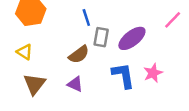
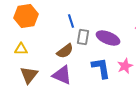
purple ellipse: (132, 38) -> (108, 38), turned 60
yellow triangle: (25, 52) -> (21, 49), turned -32
purple triangle: (75, 84) -> (62, 75), size x1.5

